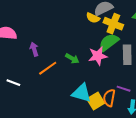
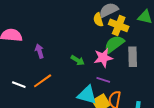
yellow semicircle: (93, 18) -> (98, 20), turned 48
orange line: (48, 68) -> (43, 81), moved
purple line: (124, 89) -> (103, 80), moved

